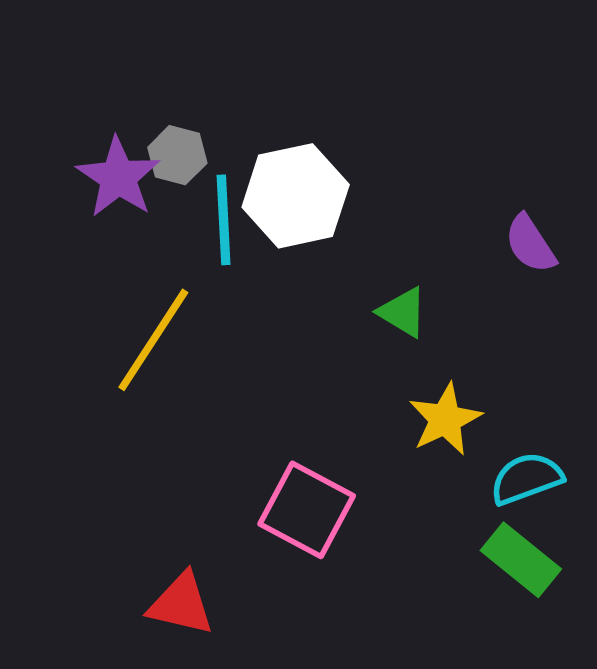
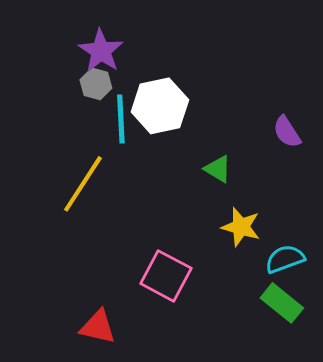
purple star: (118, 177) -> (101, 51), moved
yellow star: (445, 419) -> (241, 227), turned -30

